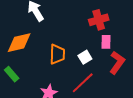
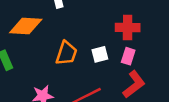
white square: (85, 57) -> (100, 54), moved

